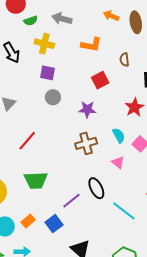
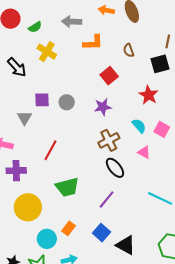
gray arrow: (62, 19) -> (72, 22), moved
green semicircle: (31, 21) -> (35, 27), moved
yellow cross: (44, 44) -> (47, 52), turned 30
purple square: (47, 73) -> (42, 100), moved
black ellipse: (96, 188) -> (115, 168), moved
blue square: (54, 224) -> (102, 233), moved

